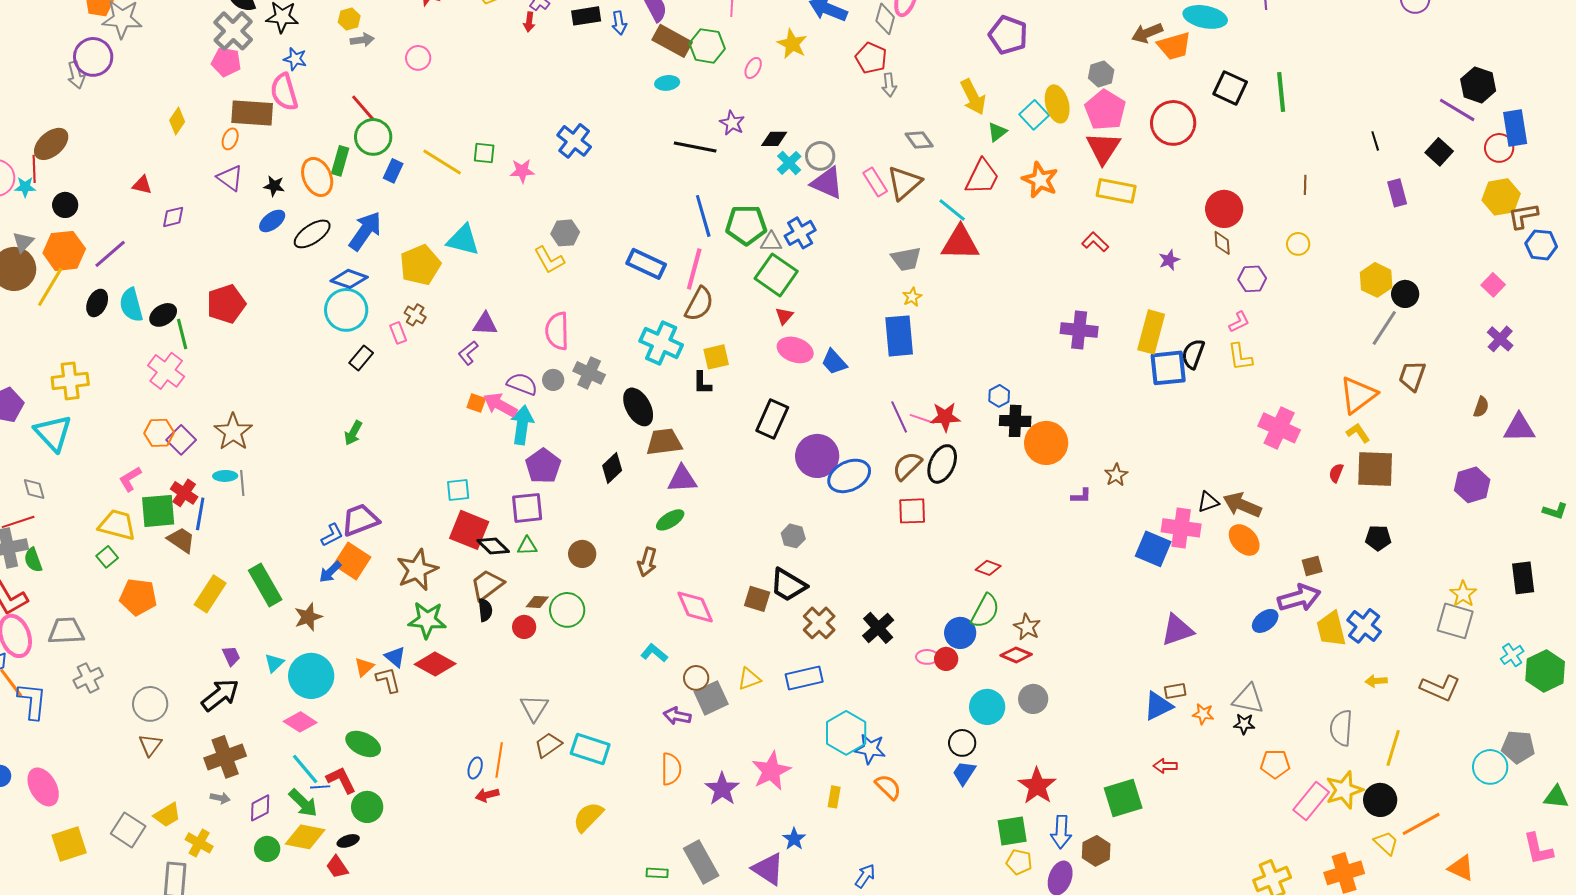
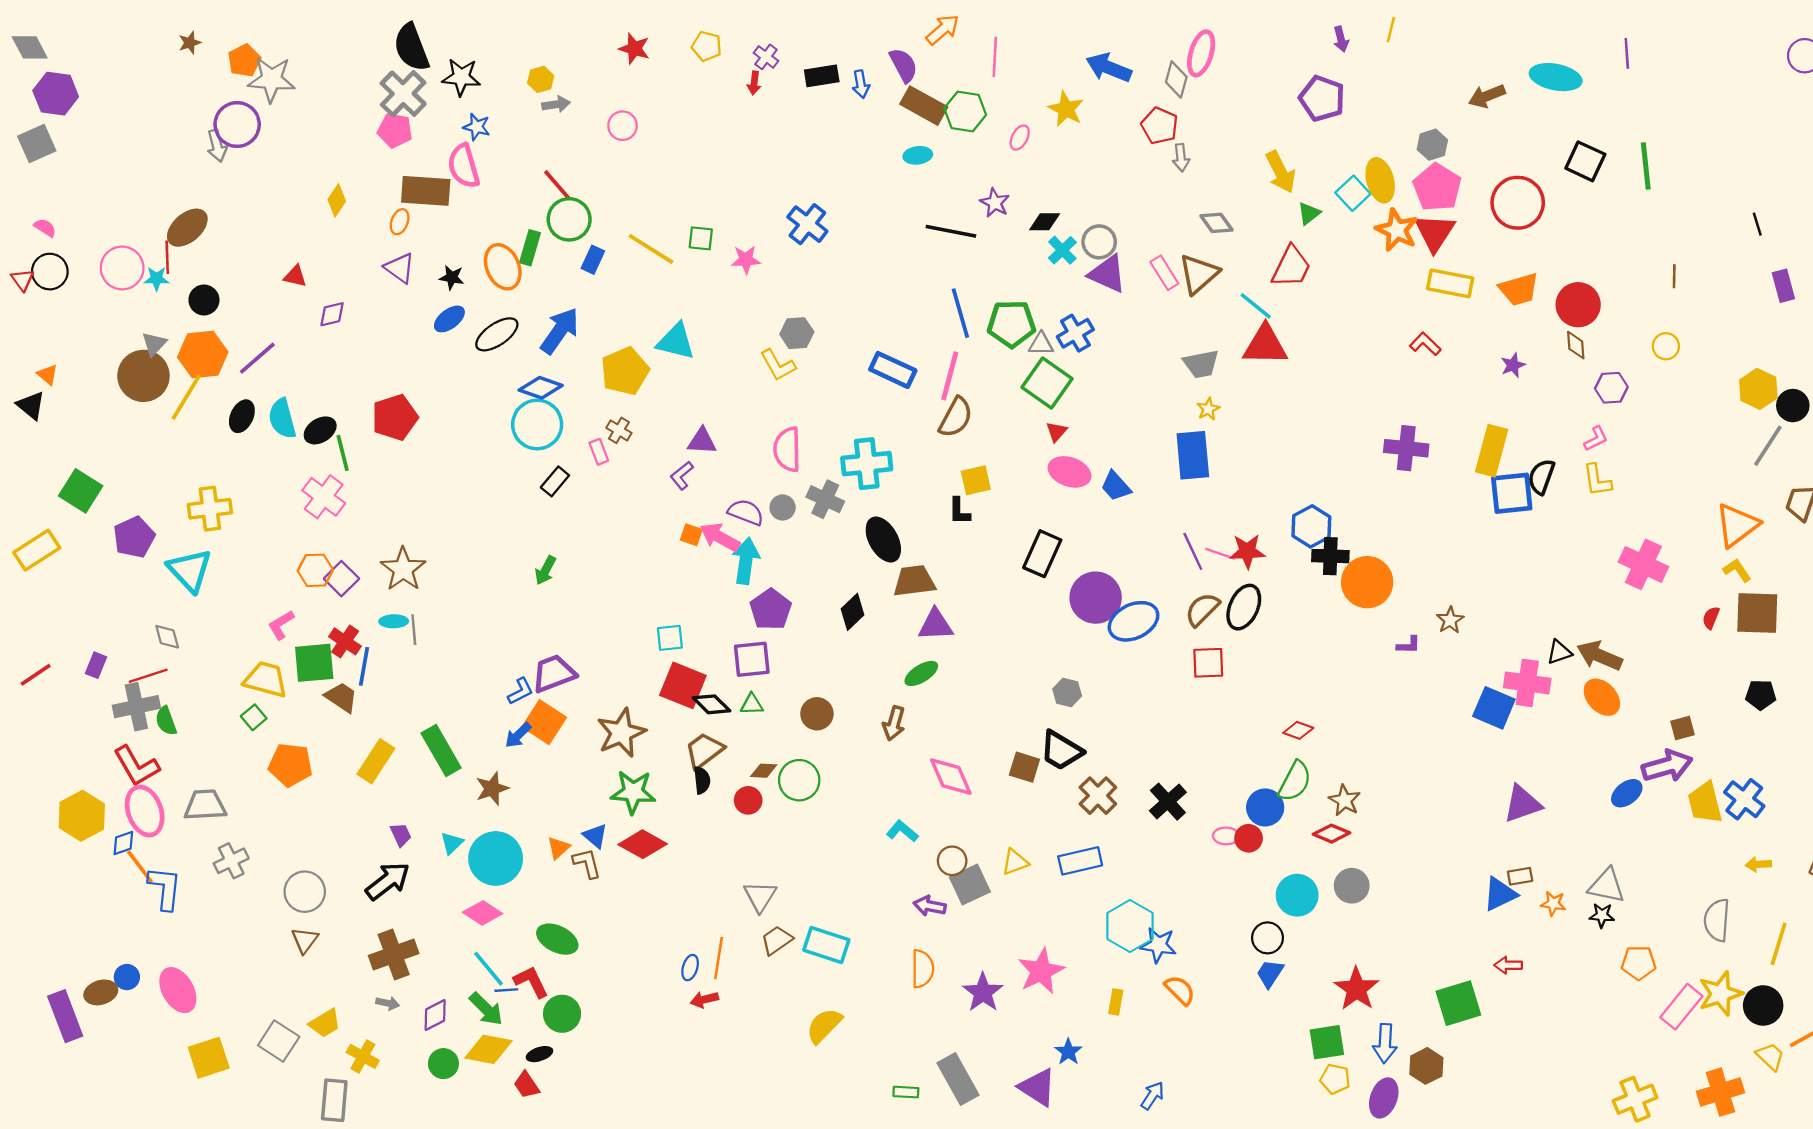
orange trapezoid: (1174, 46) -> (1519, 289), moved
orange star: (1040, 180) -> (1397, 230), moved
cyan cross: (661, 343) -> (867, 464), moved, turned -30
blue hexagon: (999, 396) -> (1311, 526), size x1.6

